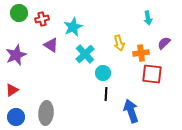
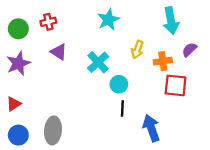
green circle: (19, 13) -> (18, 29), moved
cyan arrow: (148, 18) -> (171, 21), size x1.6
cyan star: (73, 27) -> (108, 20), moved
yellow arrow: (119, 43) -> (137, 50), turned 35

